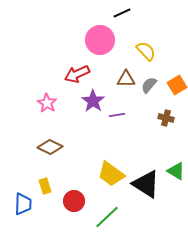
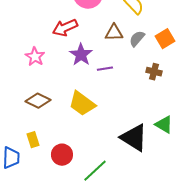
yellow trapezoid: (111, 174) -> (82, 104), moved

